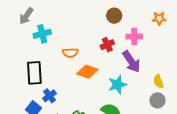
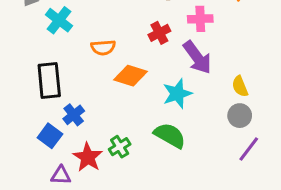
cyan cross: (42, 34) -> (59, 20), turned -36

